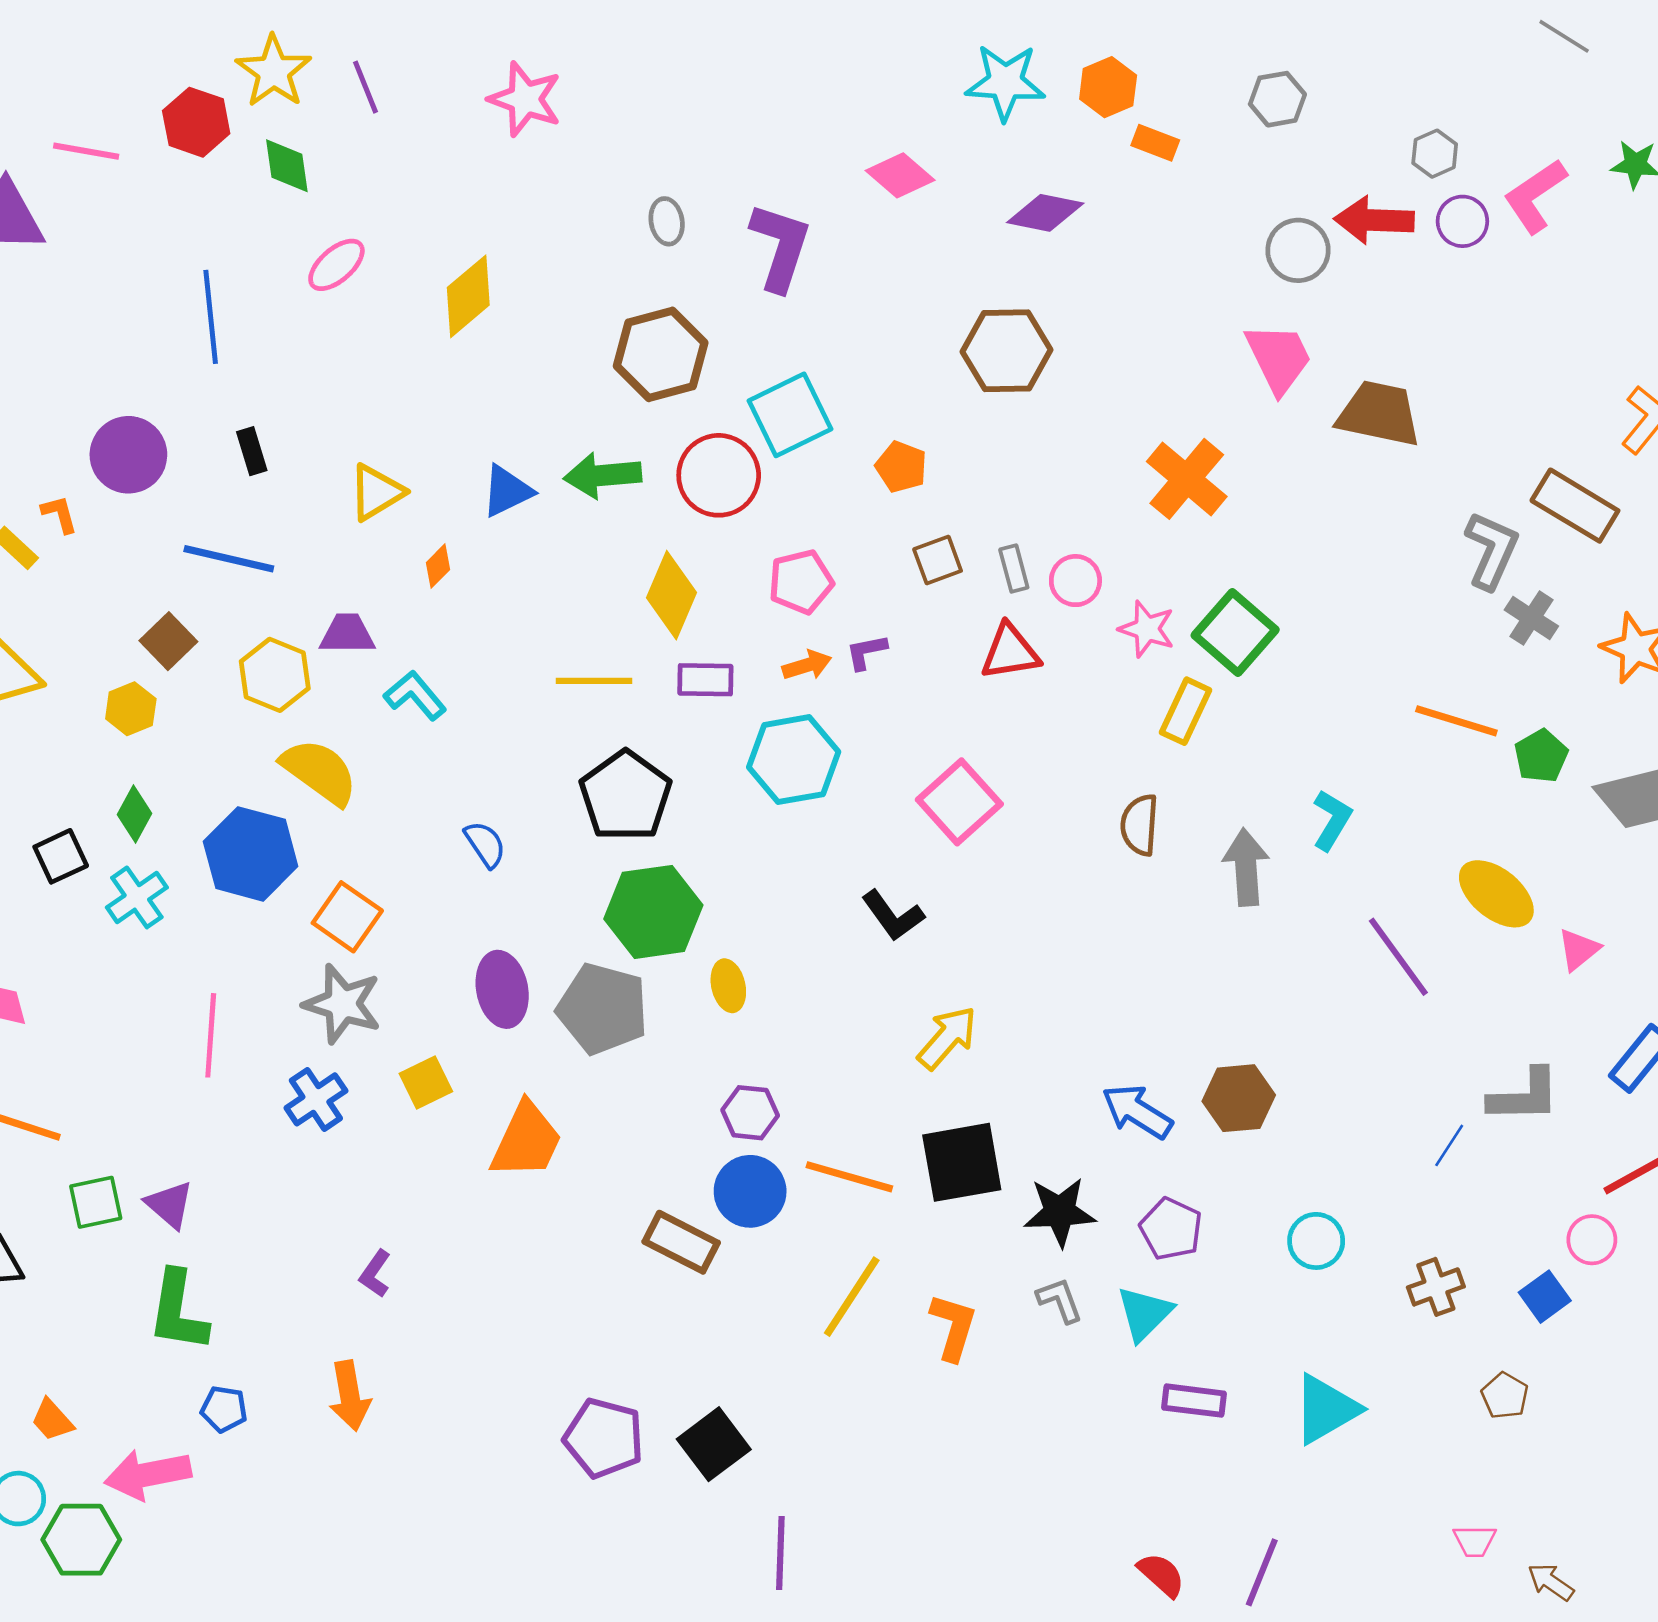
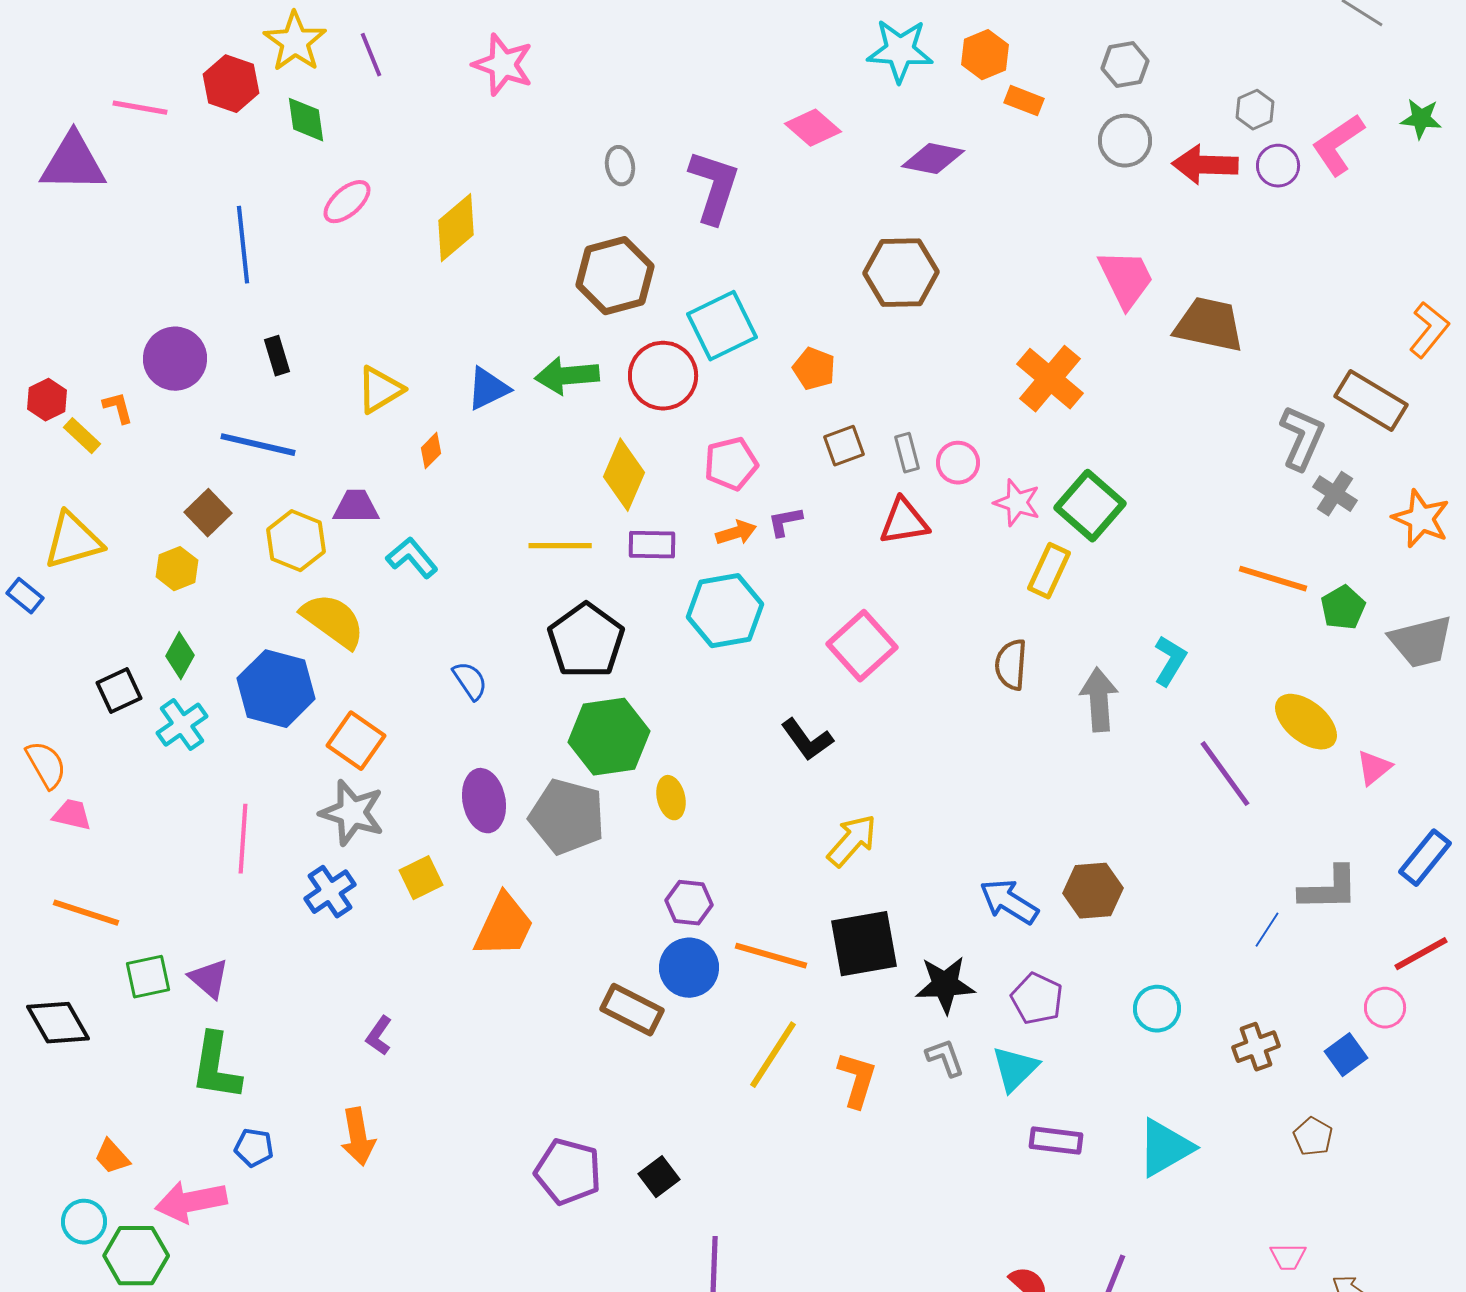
gray circle: (1298, 250) -> (1125, 141), moved
black square: (714, 1444) -> (659, 1177), size x0.7

